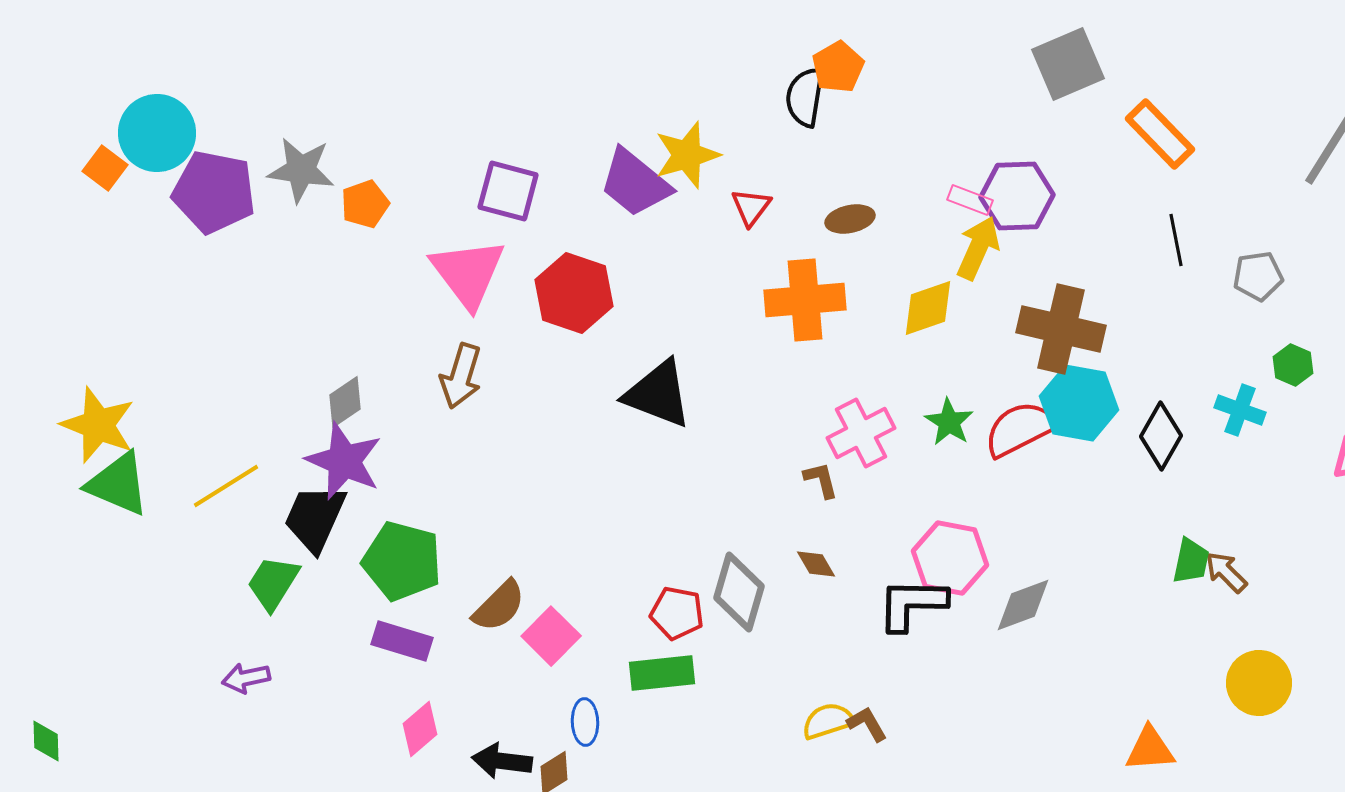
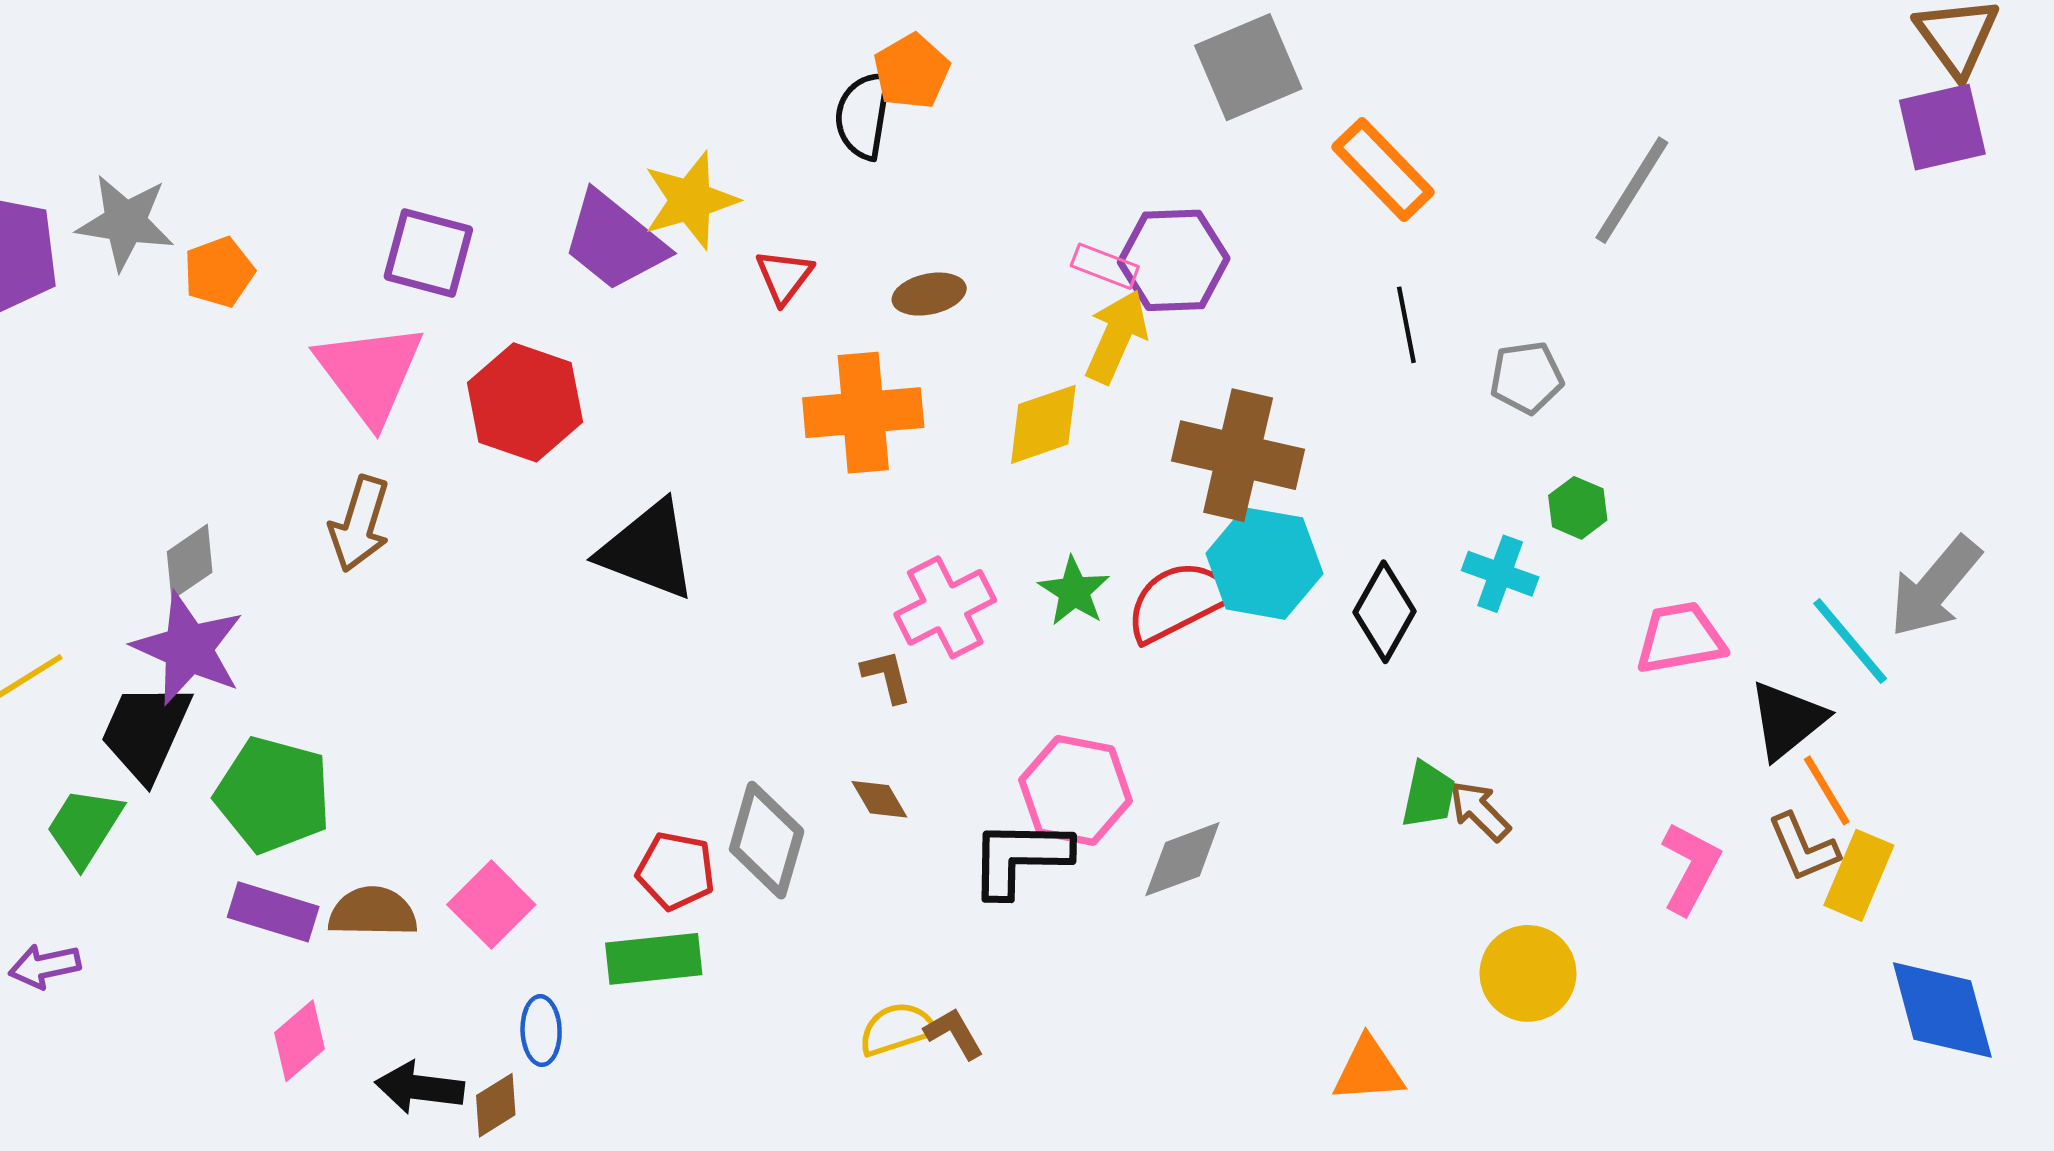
brown semicircle: (499, 606) -> (373, 912), moved, turned -134

